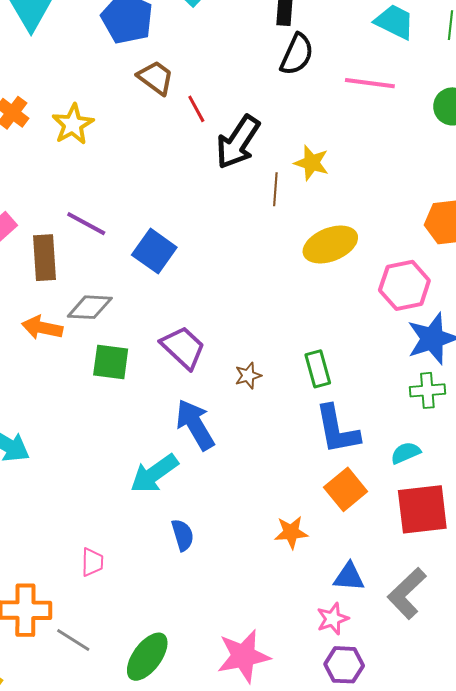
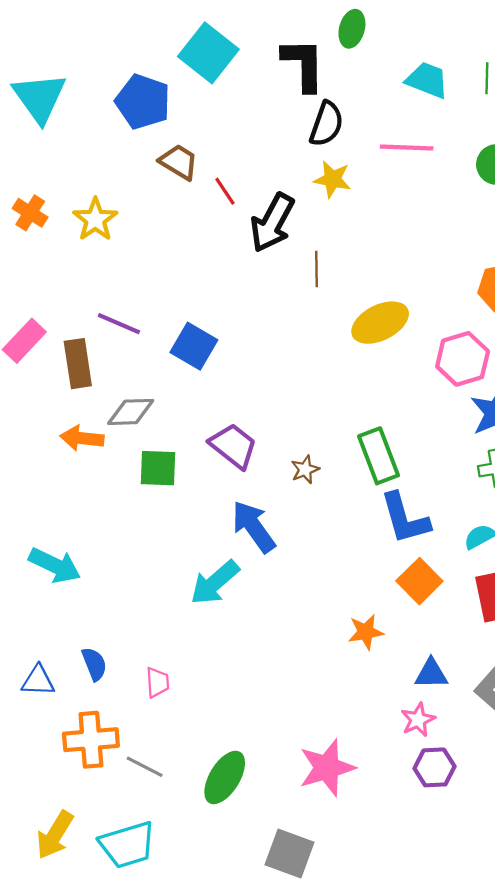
yellow star: (312, 163) -> (332, 179), moved
green rectangle: (318, 369) -> (378, 456), size x1.4
blue semicircle: (183, 535) -> (94, 664), moved

